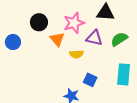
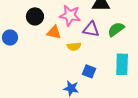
pink star: (74, 23) -> (70, 15), turned 30
orange triangle: (57, 39) -> (54, 32), turned -35

